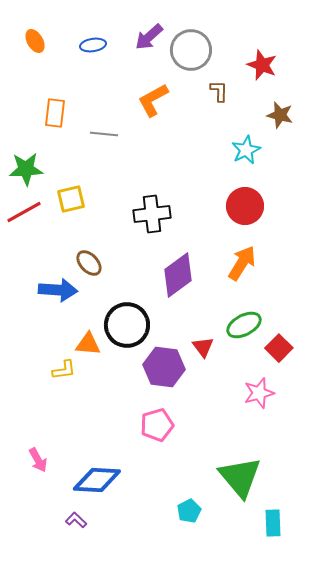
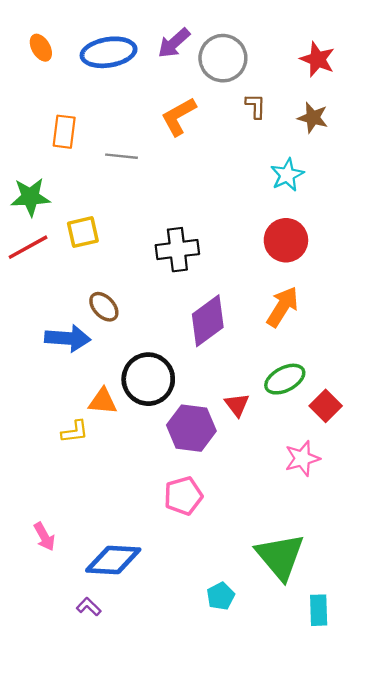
blue ellipse: (93, 45) -> (109, 52), size x1.8
red star: (262, 65) -> (317, 59), moved
brown star: (280, 115) -> (313, 118), moved

